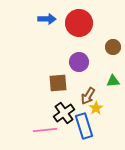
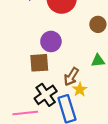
purple circle: (79, 62) -> (51, 41), moved

